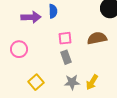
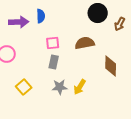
gray rectangle: (66, 57) -> (54, 62), turned 32

